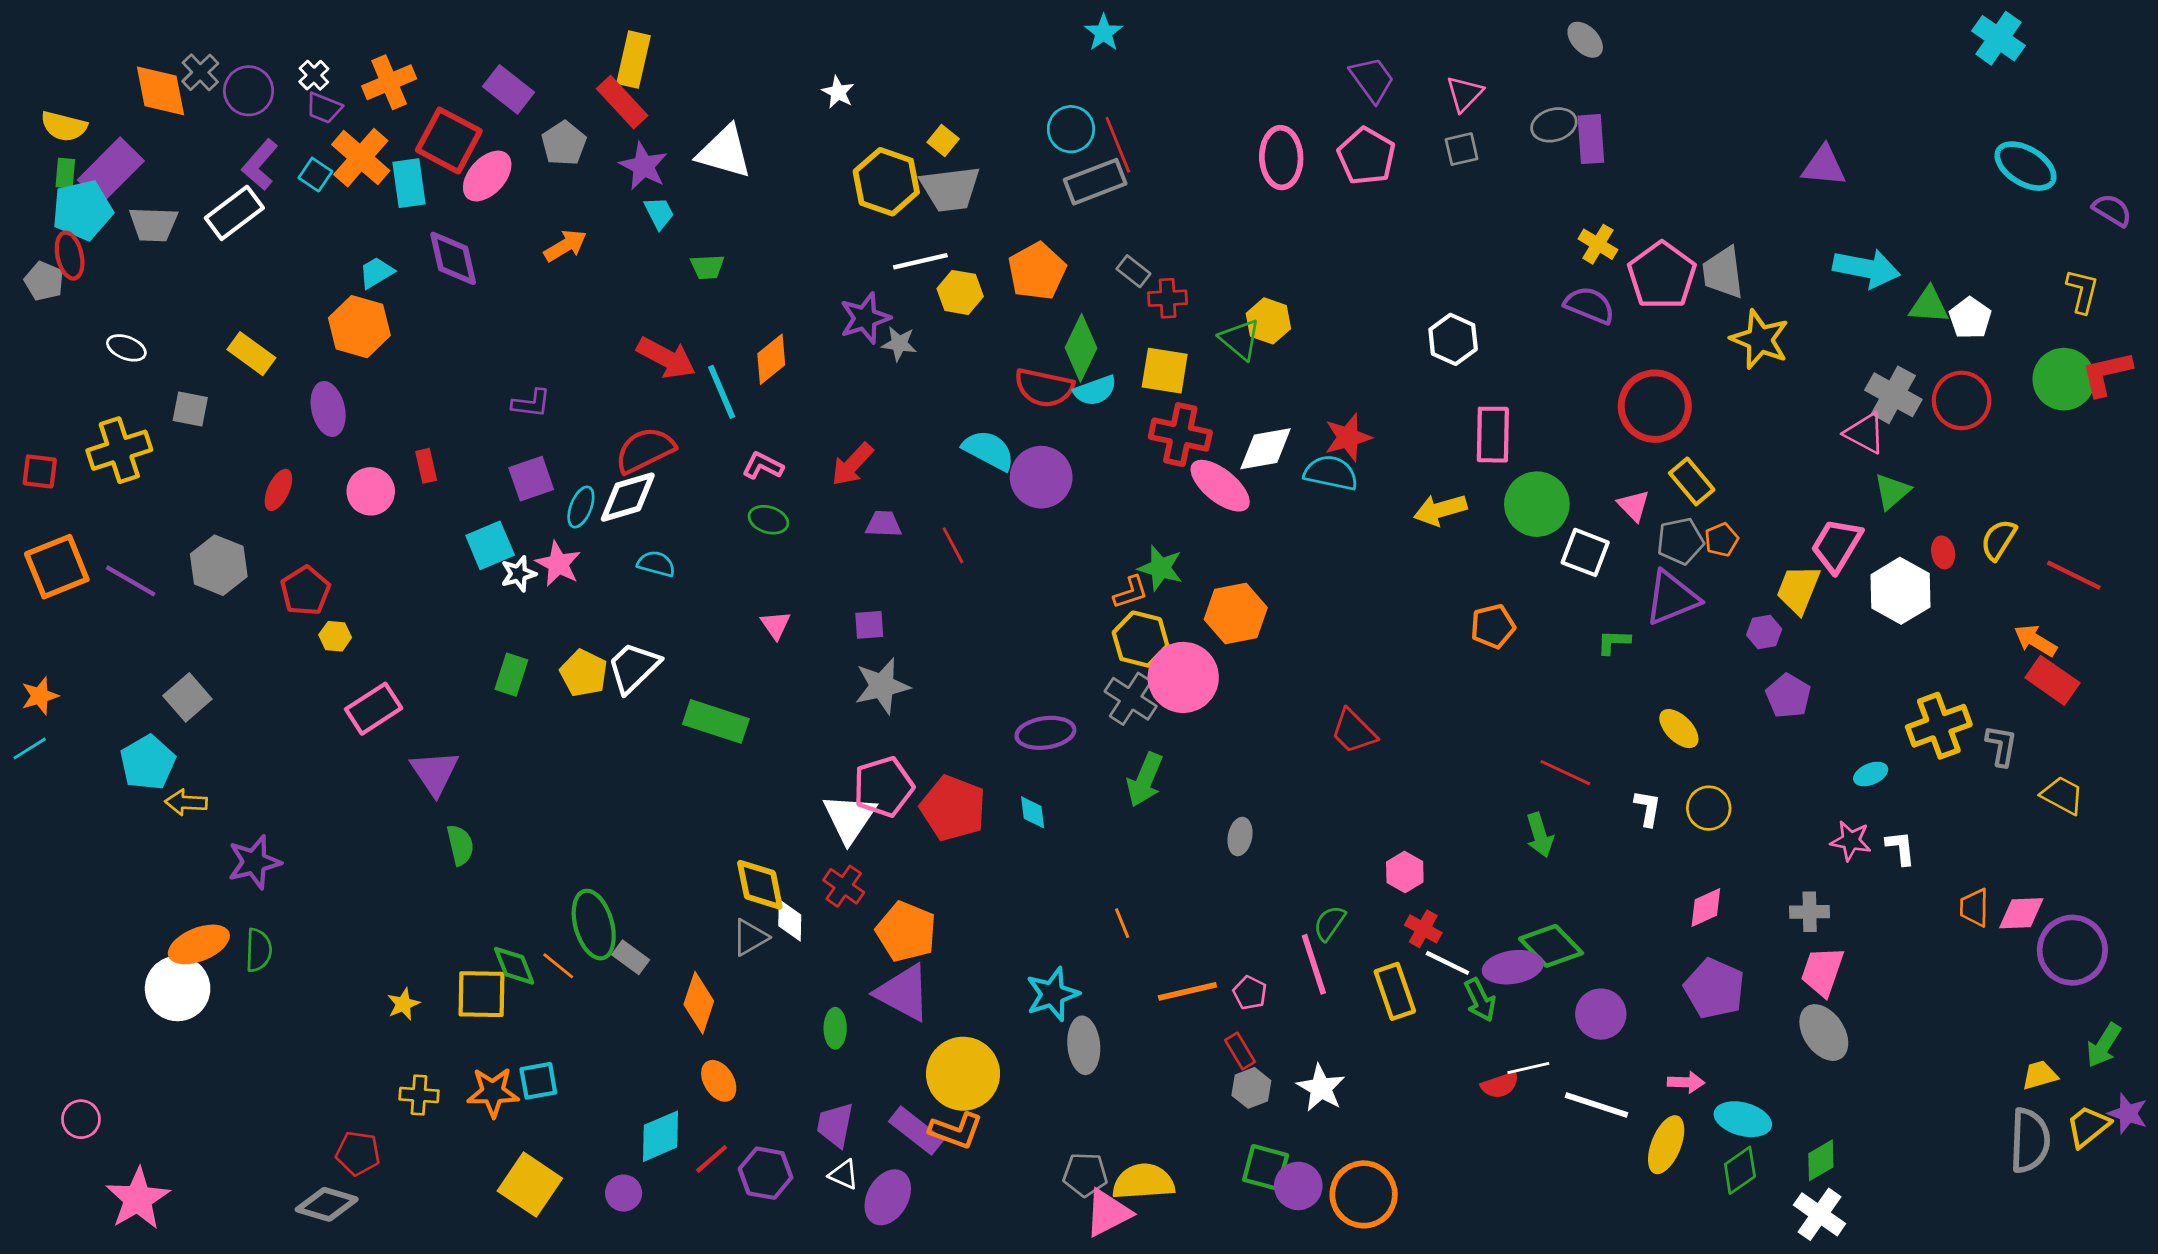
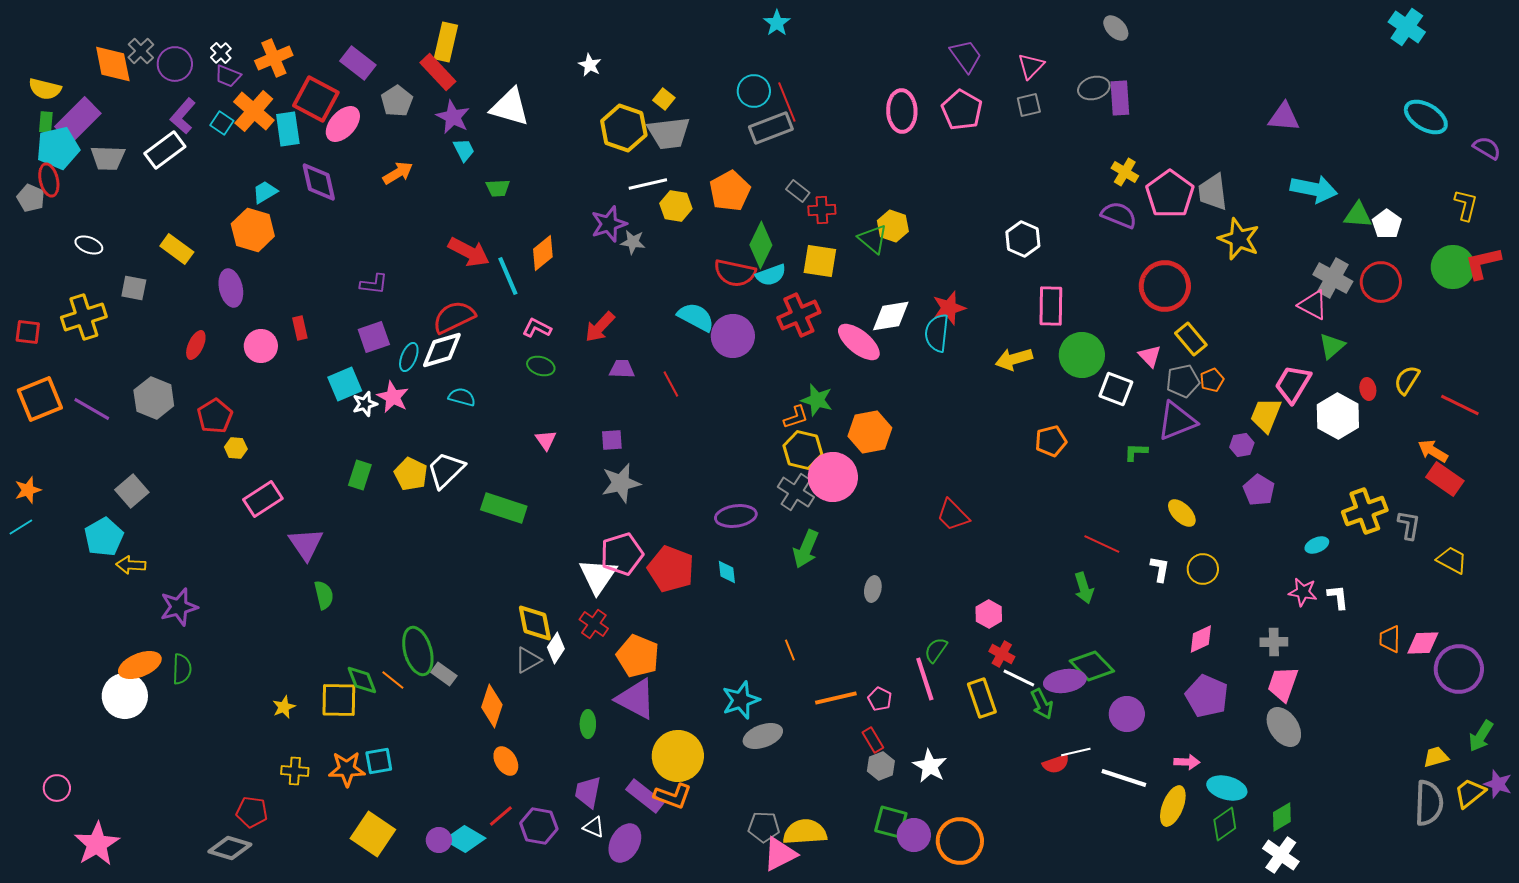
red cross: (1180, 435) -> (799, 315), moved, turned -36
cyan semicircle: (1331, 473) -> (937, 333), turned -96
white diamond: (790, 920) -> (556, 648), turned 32
gray ellipse: (1084, 1045) -> (763, 736), turned 75
cyan diamond: (660, 1136) -> (465, 839), moved, turned 54

